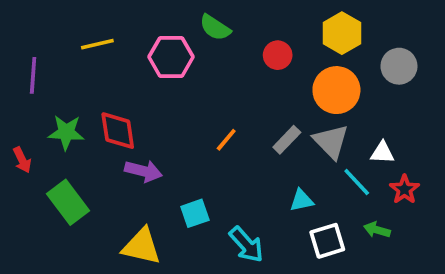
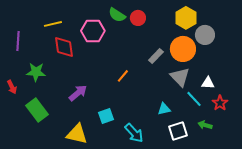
red circle: (278, 55) -> (138, 18), moved
gray circle: (399, 66) -> (205, 35), moved
red diamond: (118, 131) -> (64, 47), moved
gray rectangle: (287, 140) -> (156, 56), moved
purple arrow: (143, 171) -> (78, 93), turned -54

